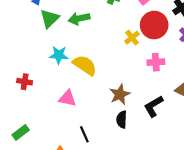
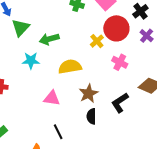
green arrow: (79, 18) -> (49, 39), moved
pink cross: (156, 62) -> (120, 62), turned 35
yellow semicircle: (85, 65) -> (70, 67), moved, turned -40
pink triangle: (67, 98) -> (52, 98), moved

